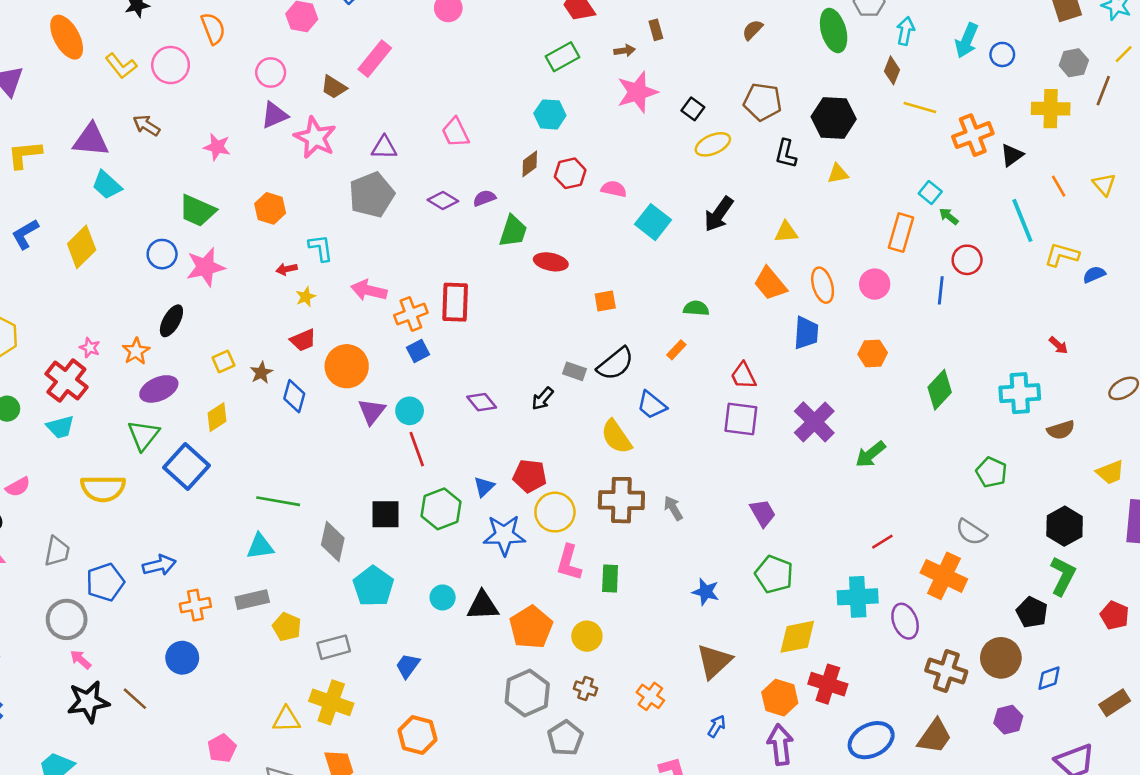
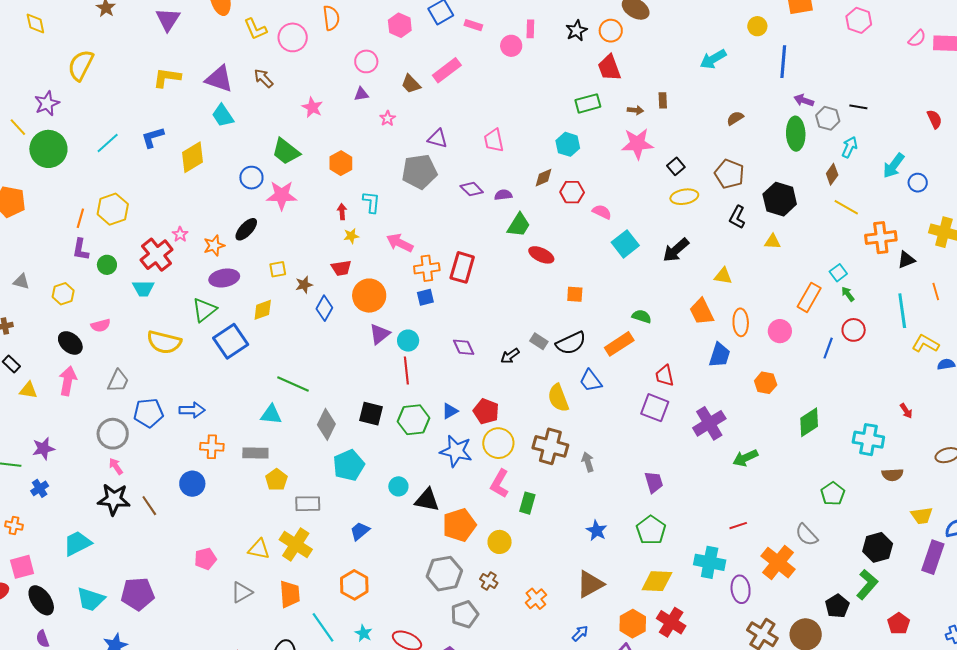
purple triangle: (275, 115) -> (361, 94), size x0.7
pink star: (315, 138) -> (388, 118), size x0.5
red arrow: (287, 269) -> (342, 212), turned 84
orange rectangle: (676, 350) -> (619, 344), size x1.8

